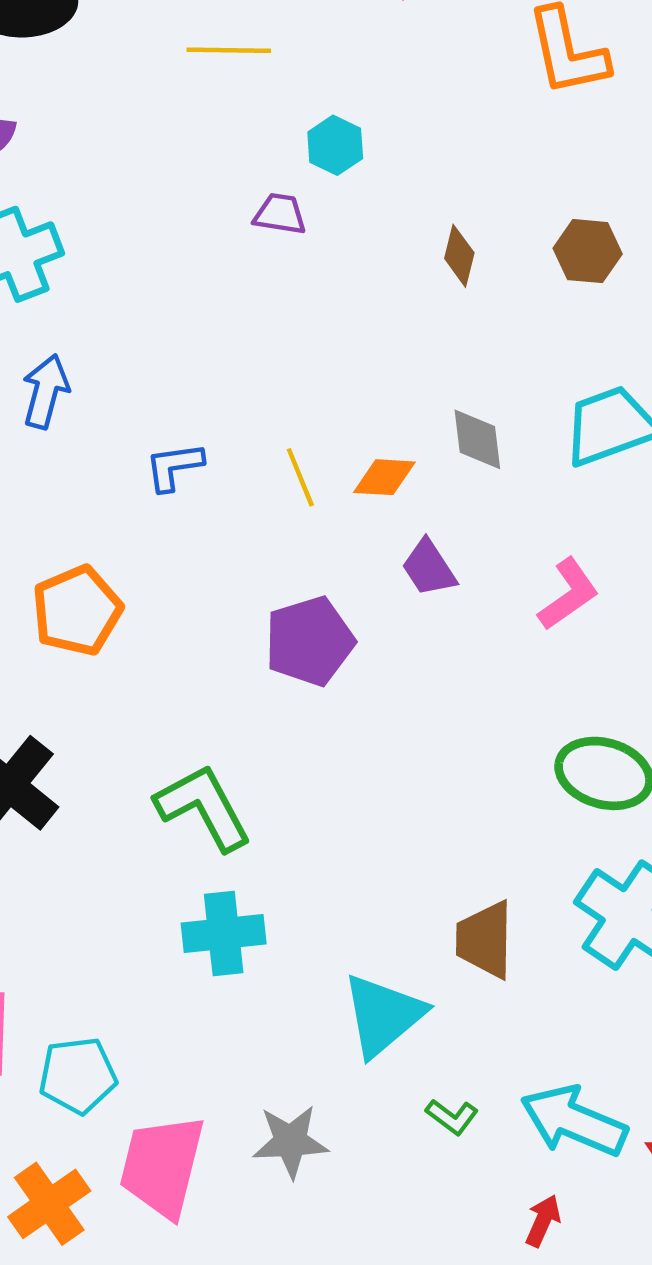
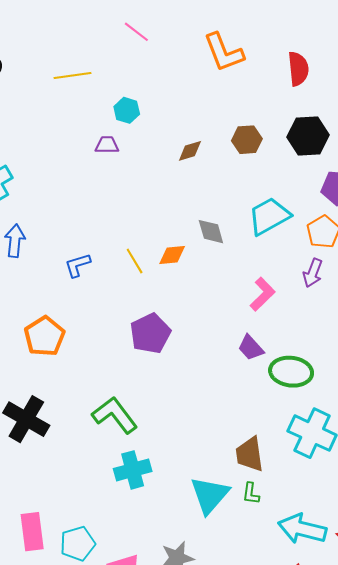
brown diamond: (459, 256) -> (190, 151), turned 68
purple trapezoid: (429, 568) -> (251, 348), moved
green L-shape: (452, 1117) -> (251, 494), moved, turned 70

